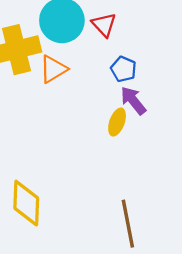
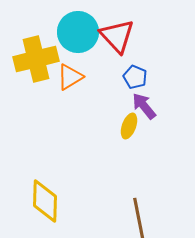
red triangle: (104, 25) -> (117, 36), size x1.5

